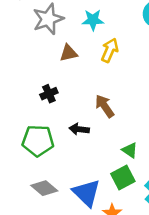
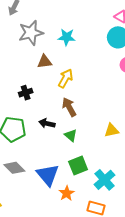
yellow arrow: (110, 50) -> (66, 78), moved
green triangle: (130, 150) -> (71, 135), moved

